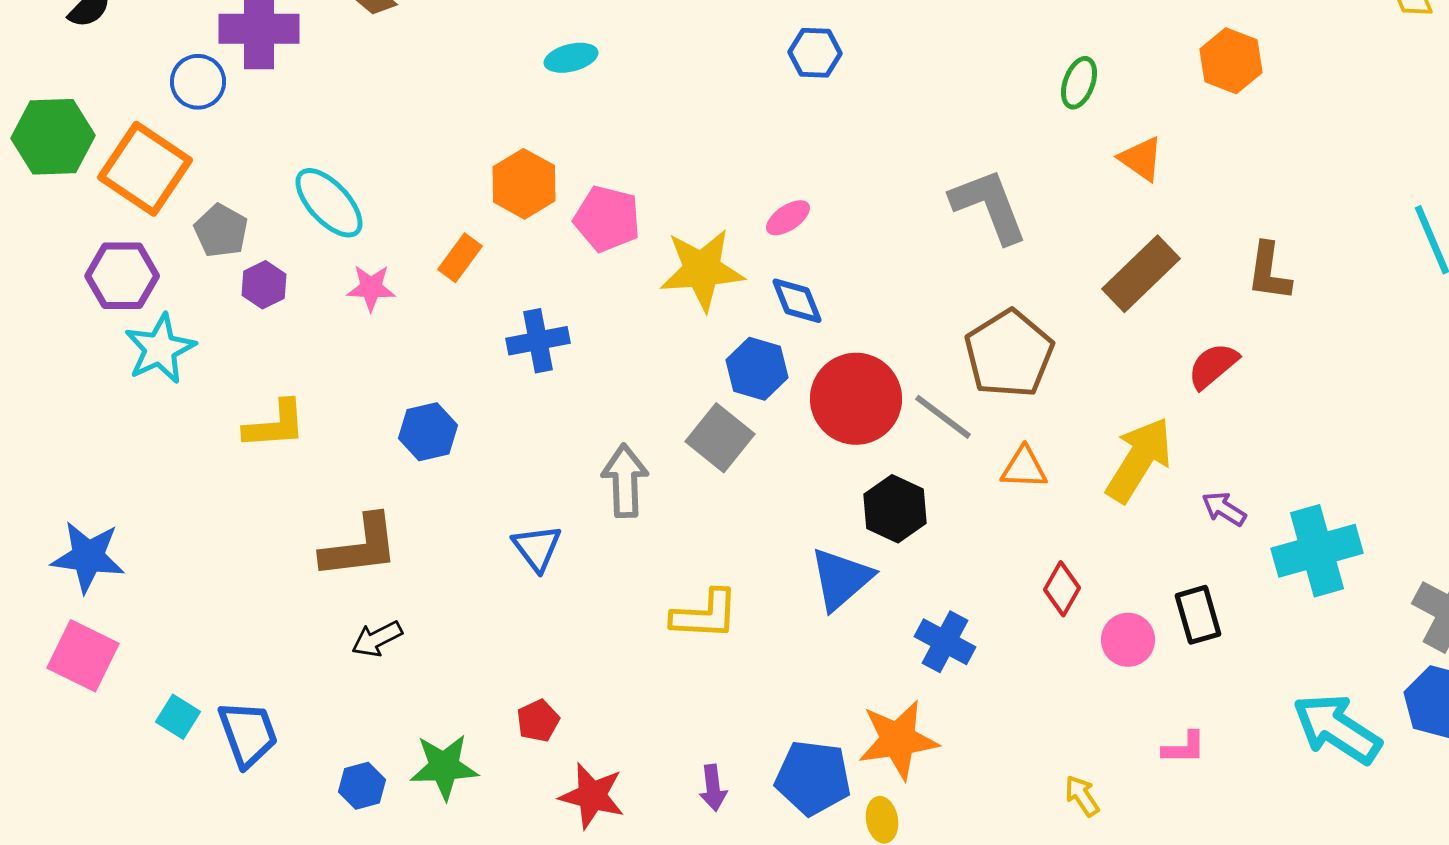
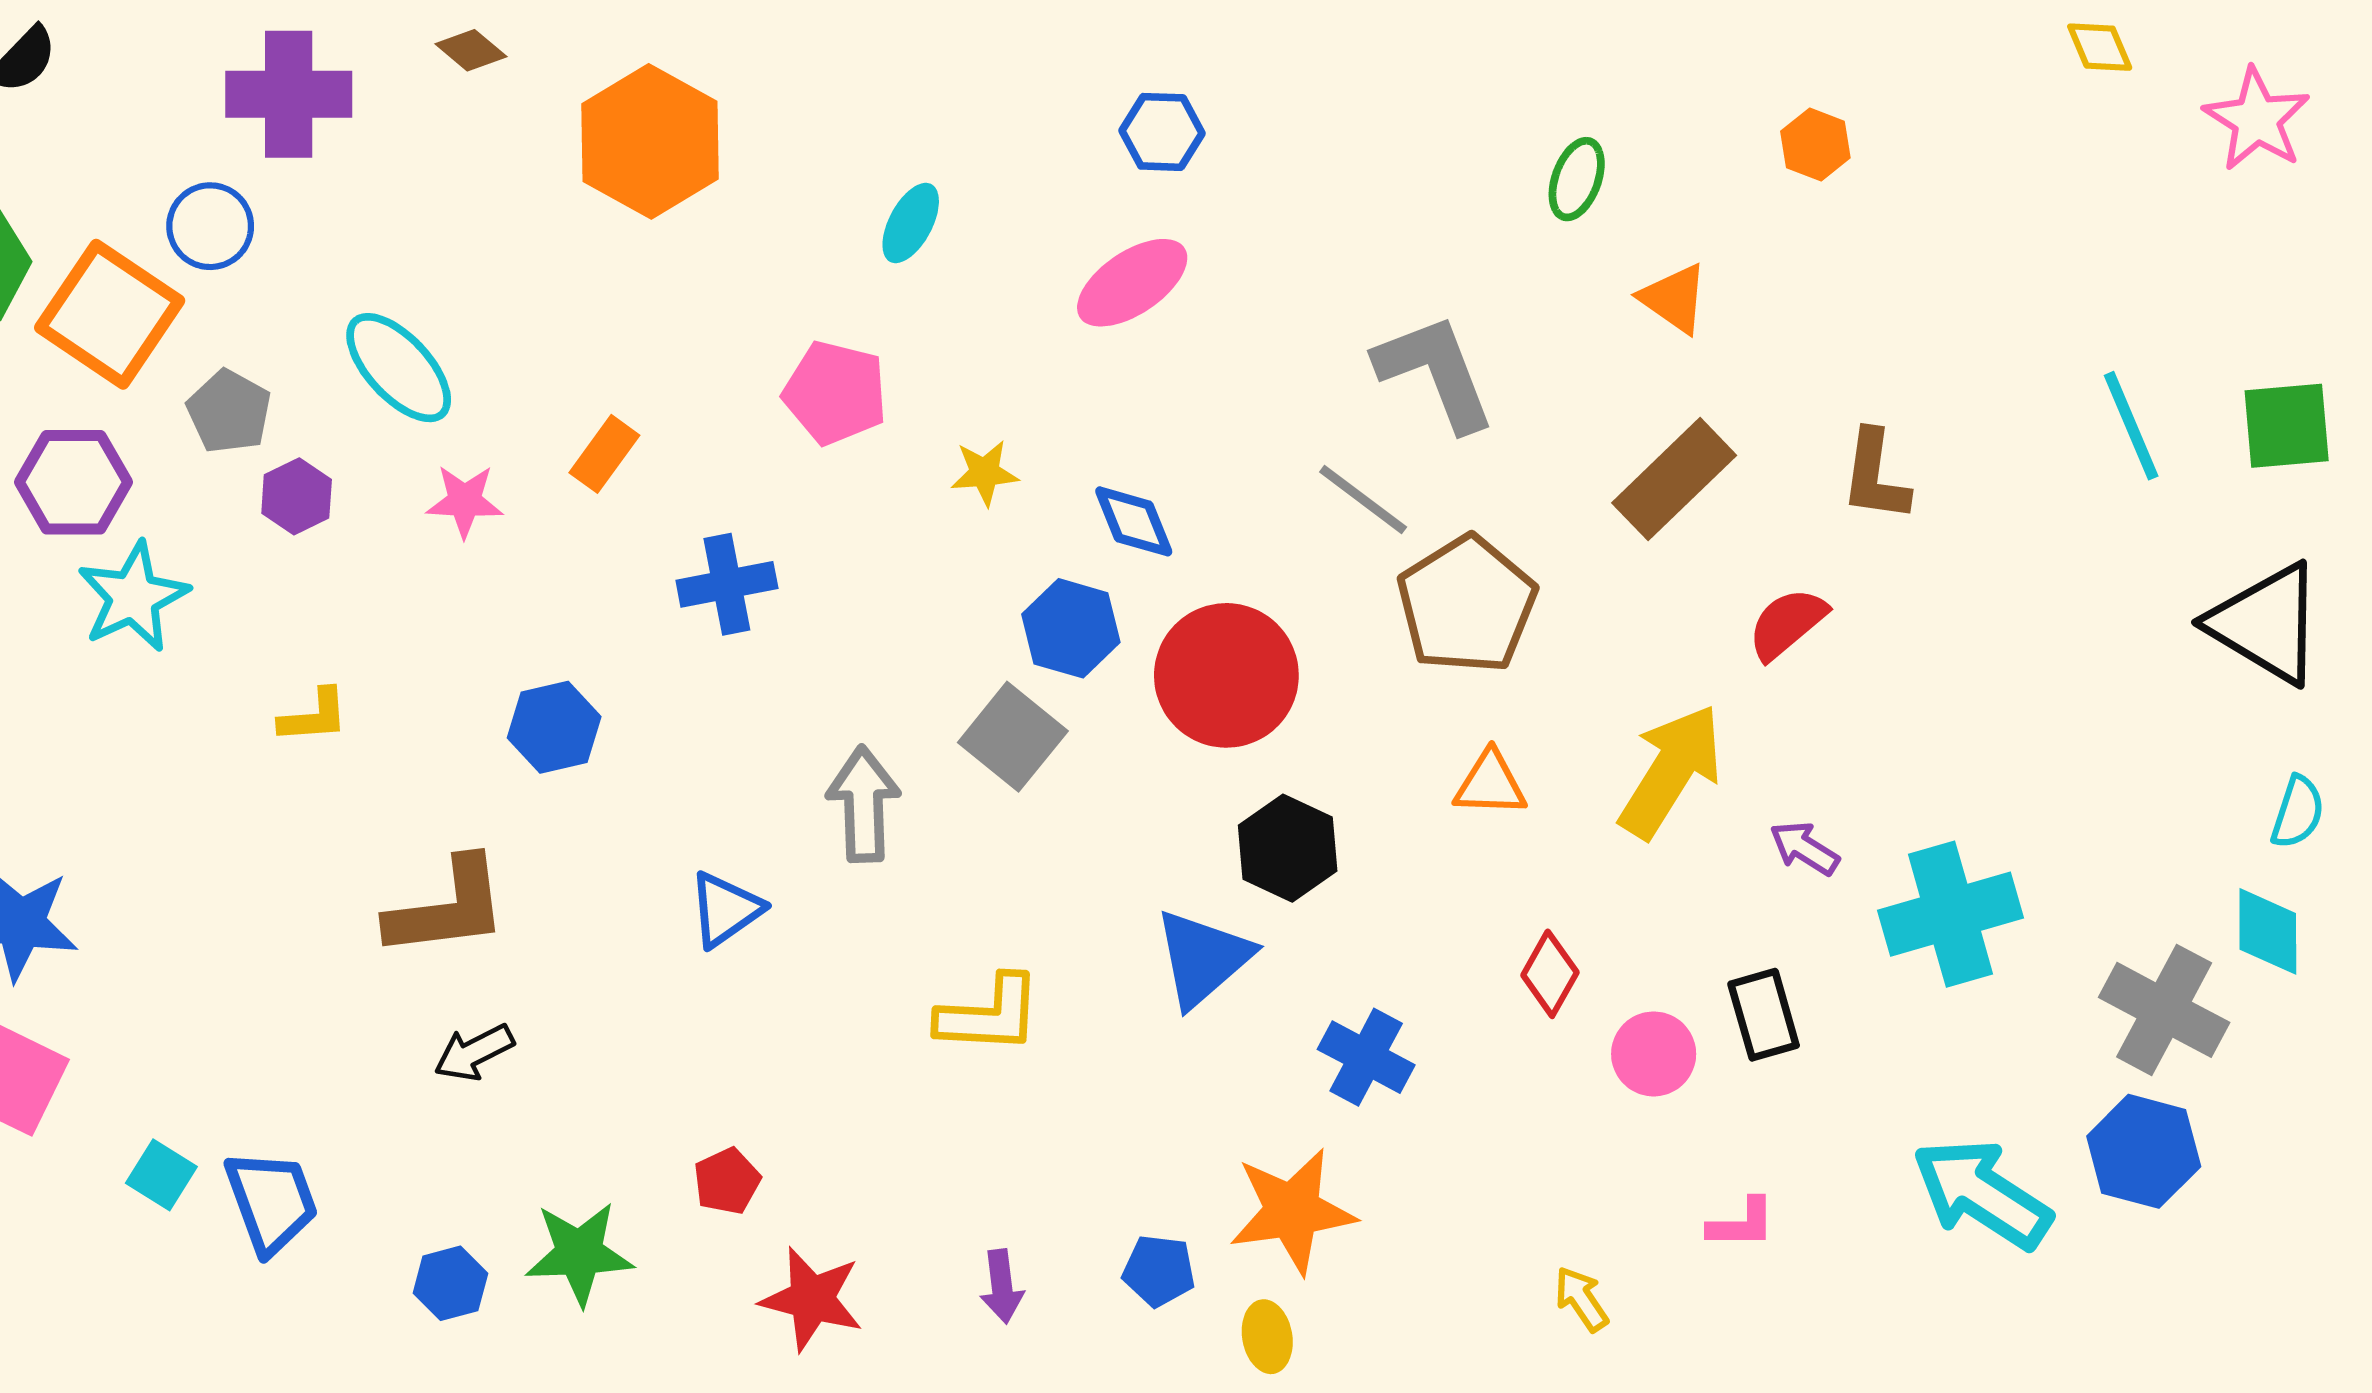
cyan ellipse: (571, 58) -> (911, 223), moved, turned -48
orange hexagon: (1231, 61) -> (1815, 145), size x0.7
blue circle: (198, 82) -> (210, 226), moved
orange hexagon: (524, 184) -> (650, 141), moved, size x1.4
pink ellipse: (788, 218) -> (1132, 283), moved, size x1.6
yellow star: (702, 270) -> (985, 473), size x0.5
gray line: (943, 417) -> (1363, 499), moved
yellow L-shape: (275, 425) -> (314, 716), size x0.7
blue triangle: (537, 548) -> (725, 909), turned 32
blue pentagon: (813, 778) -> (1159, 1271), size x0.6

